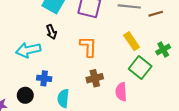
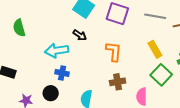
black arrow: (51, 32) -> (80, 35), turned -40
blue cross: (44, 78) -> (62, 73), moved

